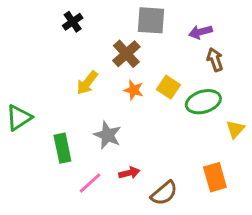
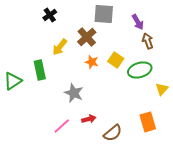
purple arrow: (200, 32) -> (138, 22), turned -105
yellow arrow: (87, 83) -> (60, 47), moved
green rectangle: (62, 148) -> (40, 70), moved

